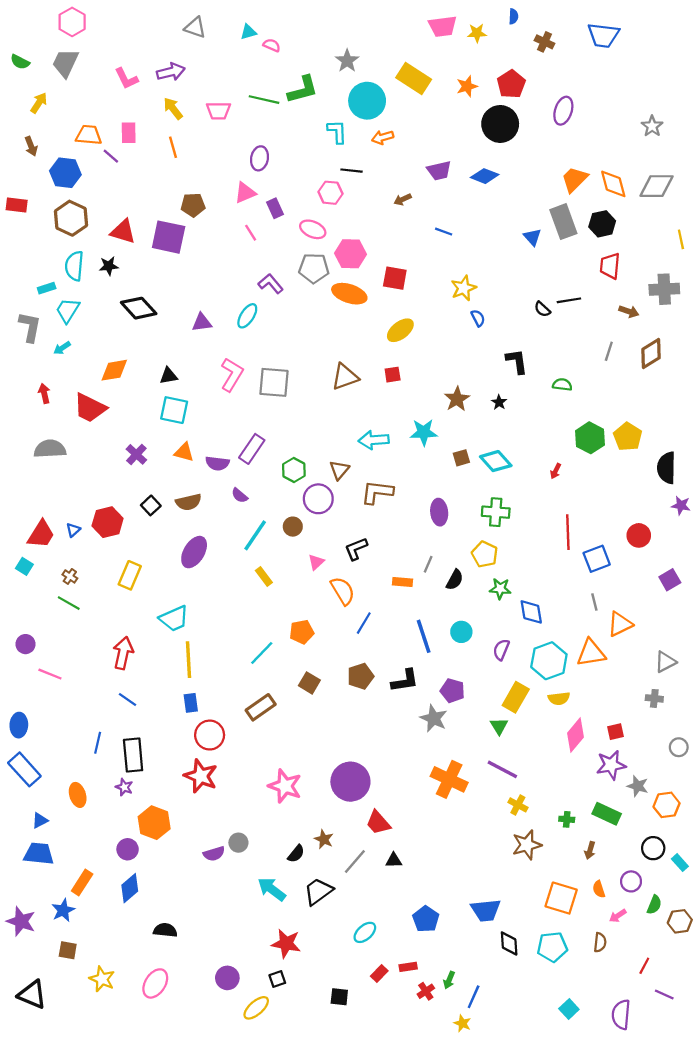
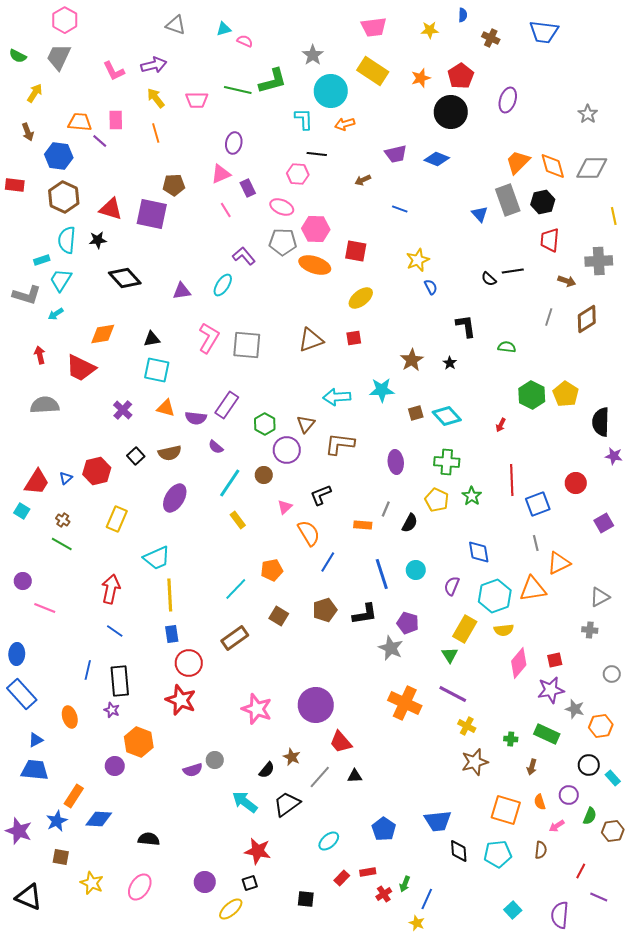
pink trapezoid: (442, 26) -> (374, 27), moved
gray L-shape: (30, 327) -> (27, 295), turned 96
green star: (500, 589) -> (472, 496), moved, turned 30
blue diamond: (130, 888) -> (99, 819), moved, turned 44

